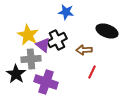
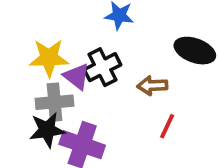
yellow star: (28, 35) -> (49, 58), turned -30
black star: (16, 74) -> (47, 130), moved, turned 30

